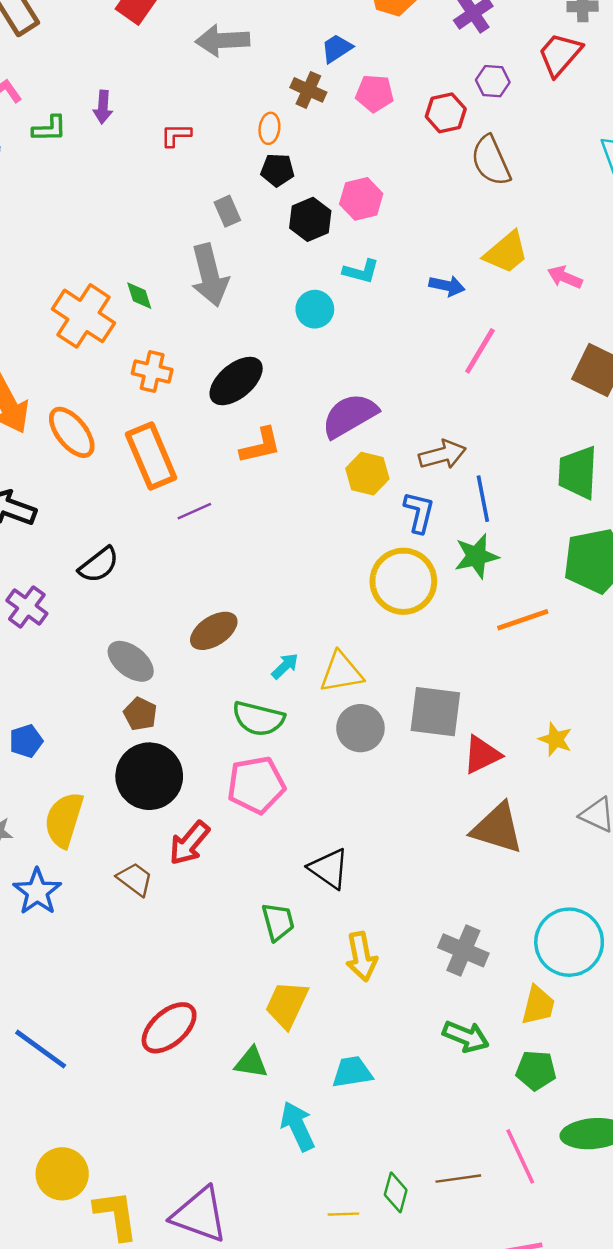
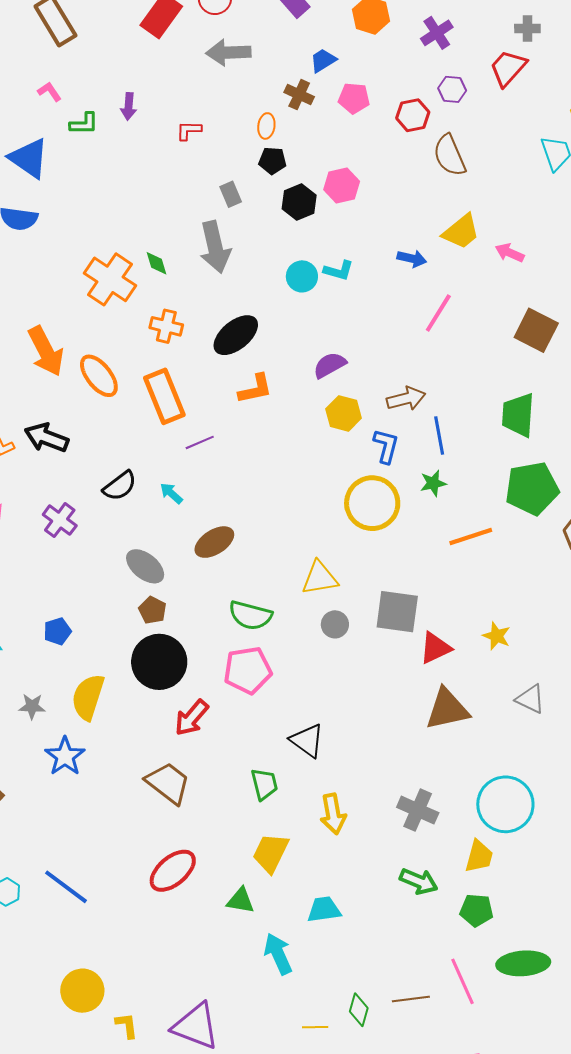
cyan L-shape: (361, 271) -> (339, 270), moved
purple semicircle: (350, 416) -> (330, 365), size x0.7
green star: (476, 556) -> (433, 483), size x0.7
cyan arrow: (285, 666) -> (171, 493), moved, turned -95
gray circle: (360, 728) -> (335, 624), size x0.7
brown triangle: (497, 828) -> (447, 709), turned -30
brown trapezoid: (135, 879) -> (168, 783), moved, size x1.5
yellow L-shape: (116, 1215) -> (127, 1025), size x0.6

